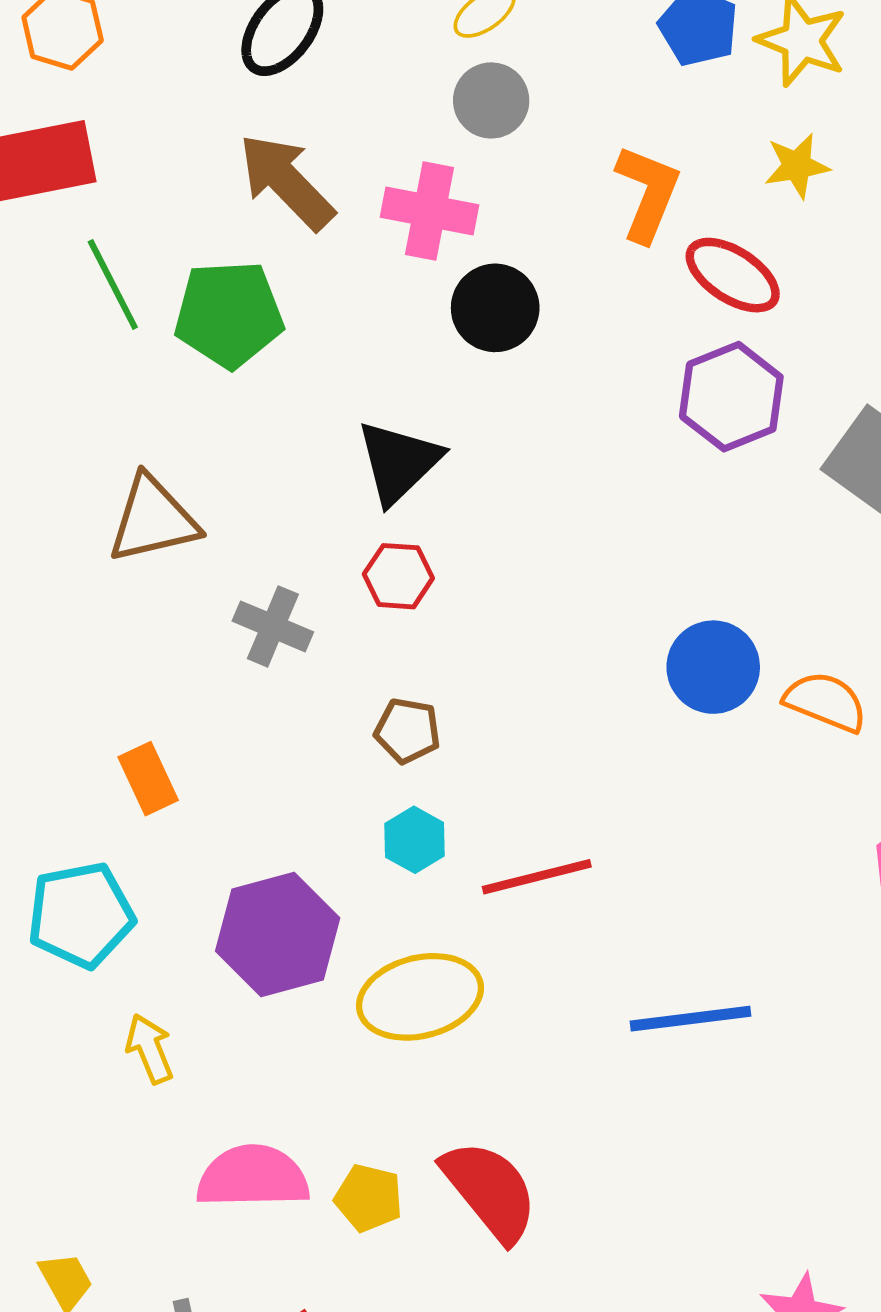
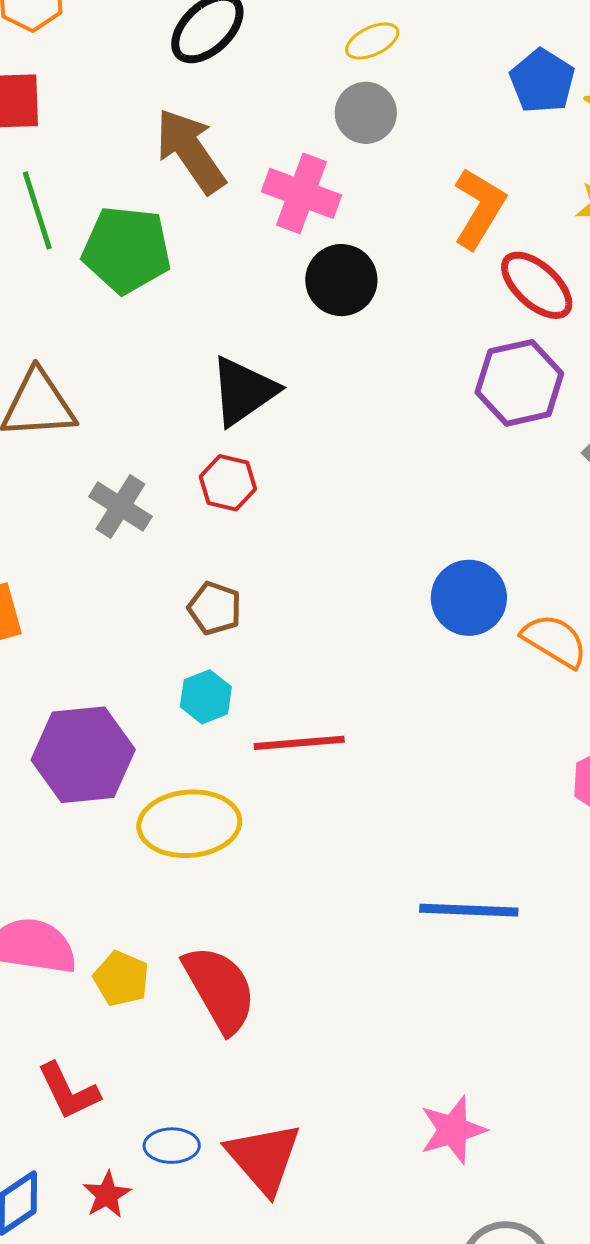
blue line: (690, 1019) -> (469, 910), moved

